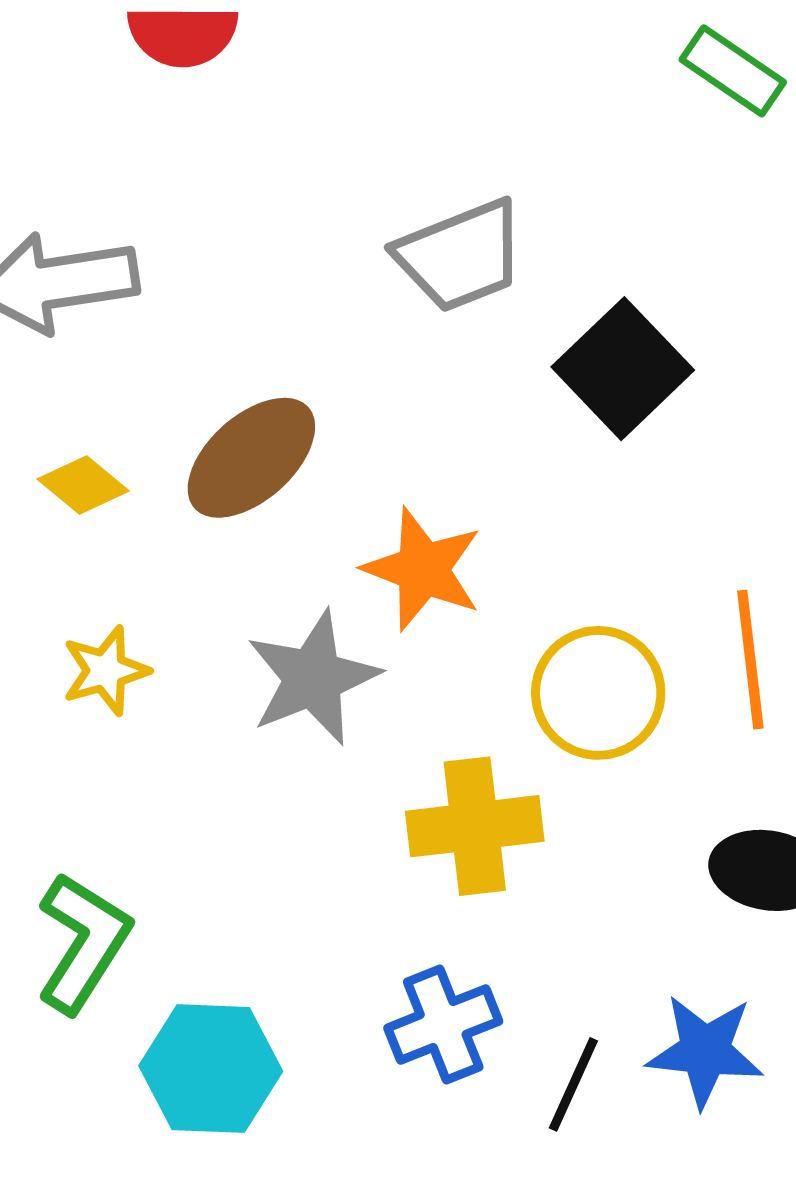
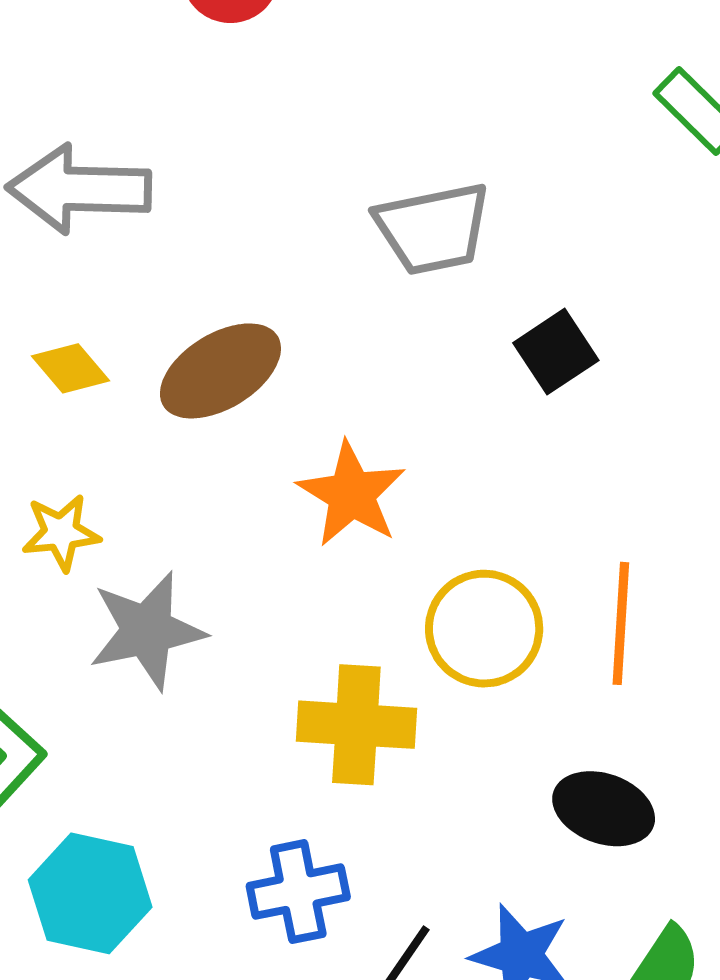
black square: (623, 369) -> (556, 352), size x0.7
gray star: (313, 678) -> (147, 631), moved

